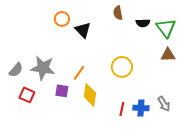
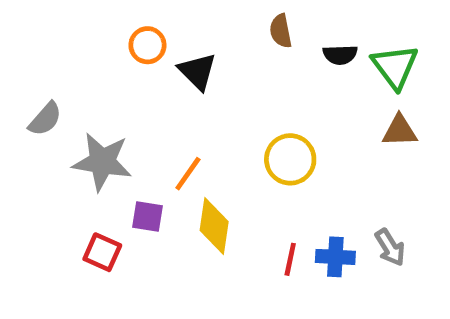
gray semicircle: (16, 70) -> (45, 119), moved
red square: (27, 95) -> (102, 252), moved

